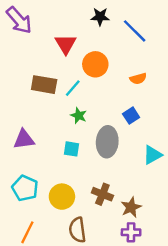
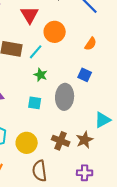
orange semicircle: (138, 79) -> (91, 44), turned -40
blue square: (131, 116) -> (85, 75), turned -32
cyan triangle: (152, 155) -> (103, 120), moved
brown star: (131, 207) -> (85, 140), moved

